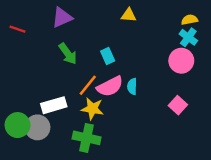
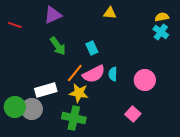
pink circle: (181, 61) -> (145, 80), moved
pink square: (178, 105) -> (133, 114), moved

